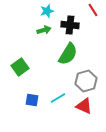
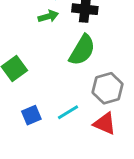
blue square: (32, 100) -> (31, 115), turned -32

